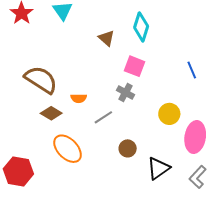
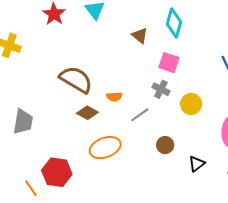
yellow circle: (169, 114) -> (191, 104), moved
orange ellipse: (68, 149) -> (105, 148), turned -64
black triangle: (158, 168) -> (197, 164), size x0.7

